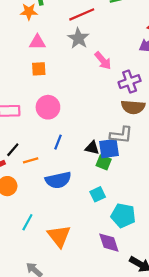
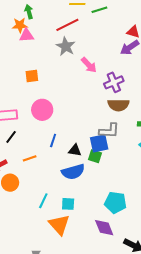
pink triangle: (37, 42) -> (26, 35), moved
black triangle: (92, 148) -> (75, 150), moved
black line: (13, 150) -> (11, 137), moved
blue semicircle: (58, 180) -> (73, 172), moved
cyan square: (98, 194) -> (68, 204), moved, turned 32
cyan line: (27, 222) -> (43, 201), moved

